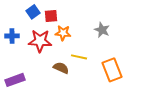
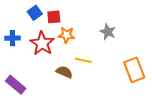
red star: (40, 41) -> (42, 43), turned 30
orange rectangle: (112, 70) -> (134, 70), moved
purple rectangle: (15, 80) -> (16, 85), turned 60

